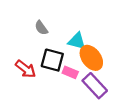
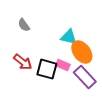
gray semicircle: (41, 28) -> (24, 25), moved
black square: (52, 60) -> (47, 69), moved

